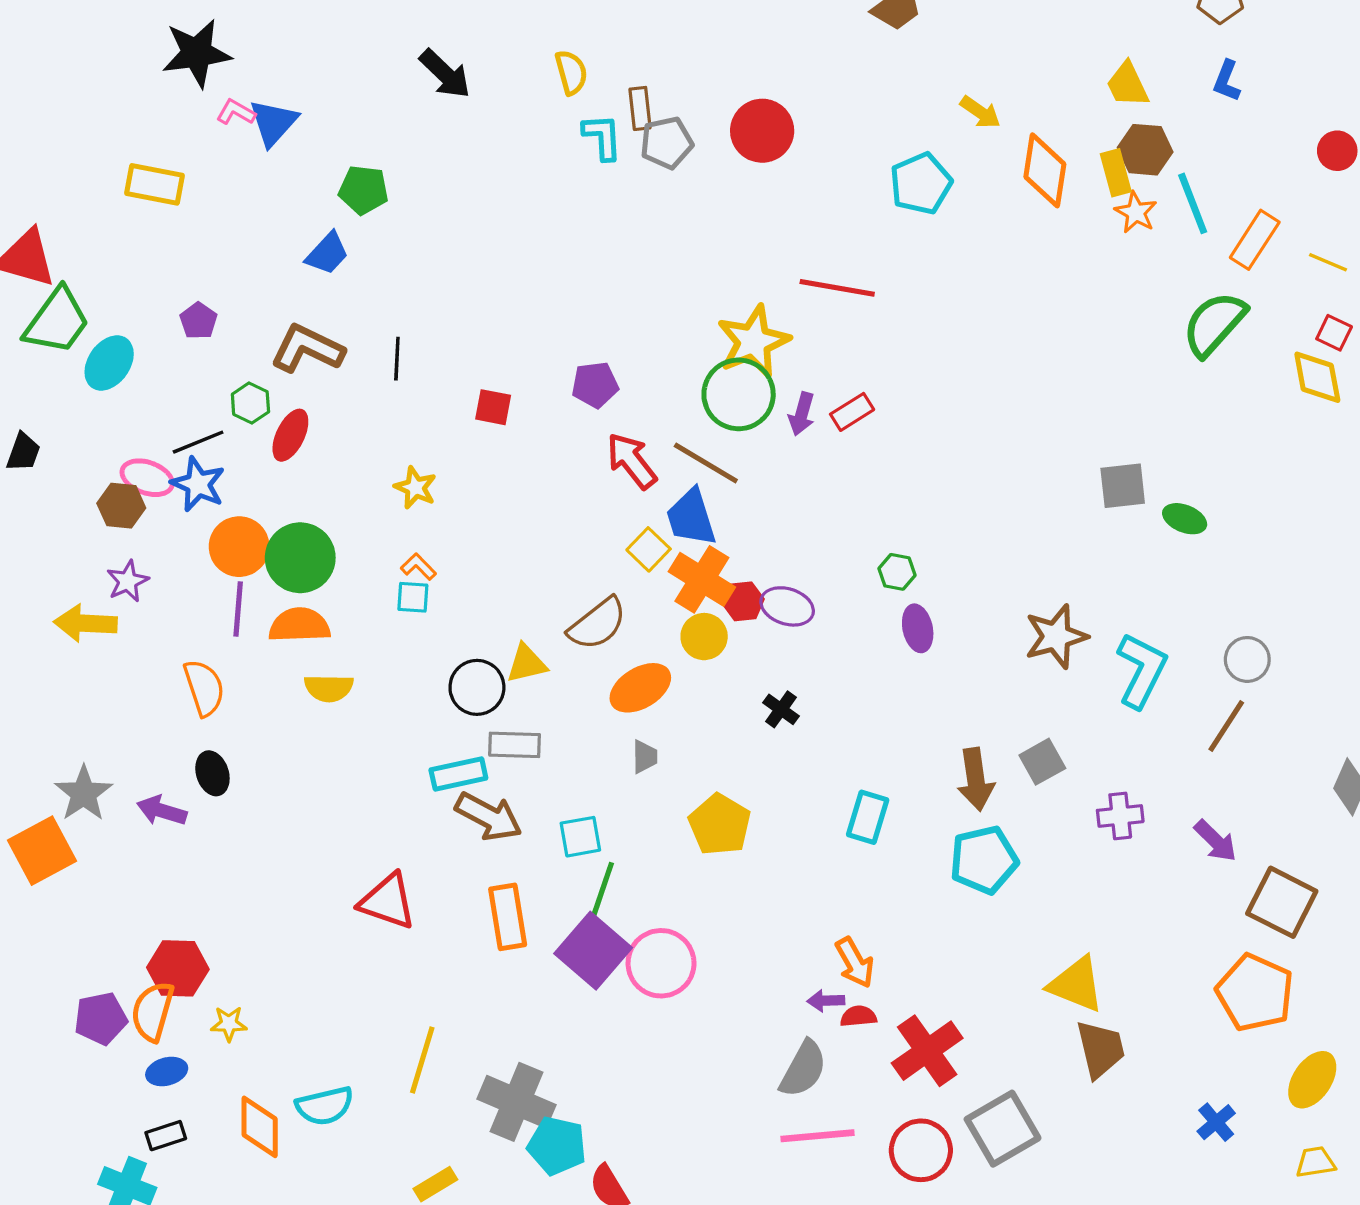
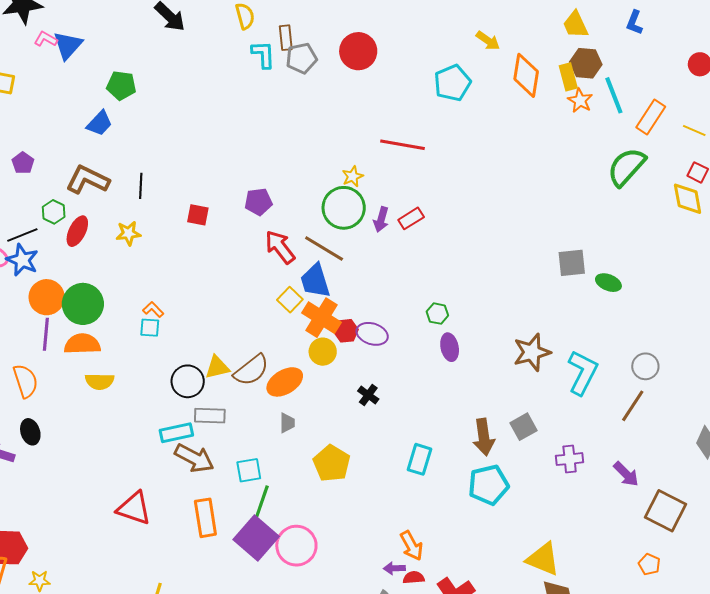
yellow star: (753, 342) -> (353, 176), size x0.5
yellow star: (415, 488) -> (128, 233), moved, turned -30
brown semicircle: (597, 624) -> (251, 370), moved
orange pentagon: (1255, 993) -> (649, 564), size x0.5

